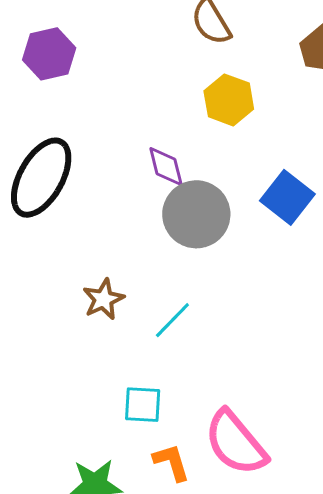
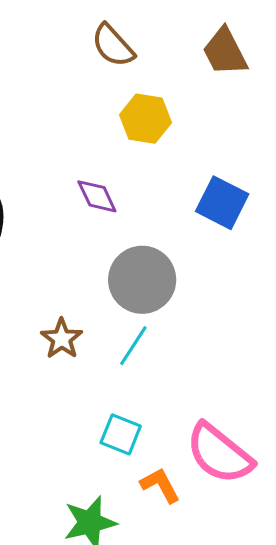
gray circle: (196, 214) -> (142, 280), moved
cyan square: (143, 405) -> (121, 434), turned 30

